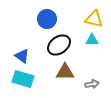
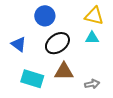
blue triangle: (22, 56) -> (19, 44), moved
cyan rectangle: (23, 79) -> (32, 79), moved

